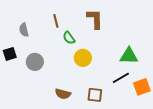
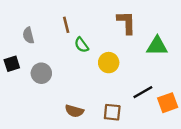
brown L-shape: (95, 19) -> (126, 22), moved
green triangle: (129, 56) -> (157, 46), moved
yellow circle: (83, 58) -> (109, 63), moved

